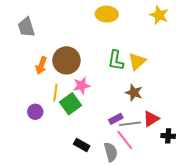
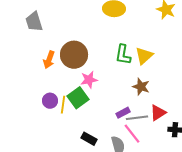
yellow line: (55, 93) -> (63, 105), moved
purple circle: (35, 112) -> (50, 101), moved

